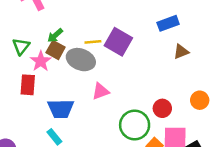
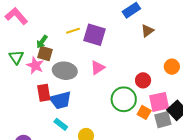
yellow line: (93, 42) -> (73, 31), moved
gray ellipse: (81, 60) -> (65, 71), moved
red rectangle: (28, 85) -> (44, 93), moved
pink triangle: (101, 91) -> (98, 68), moved

